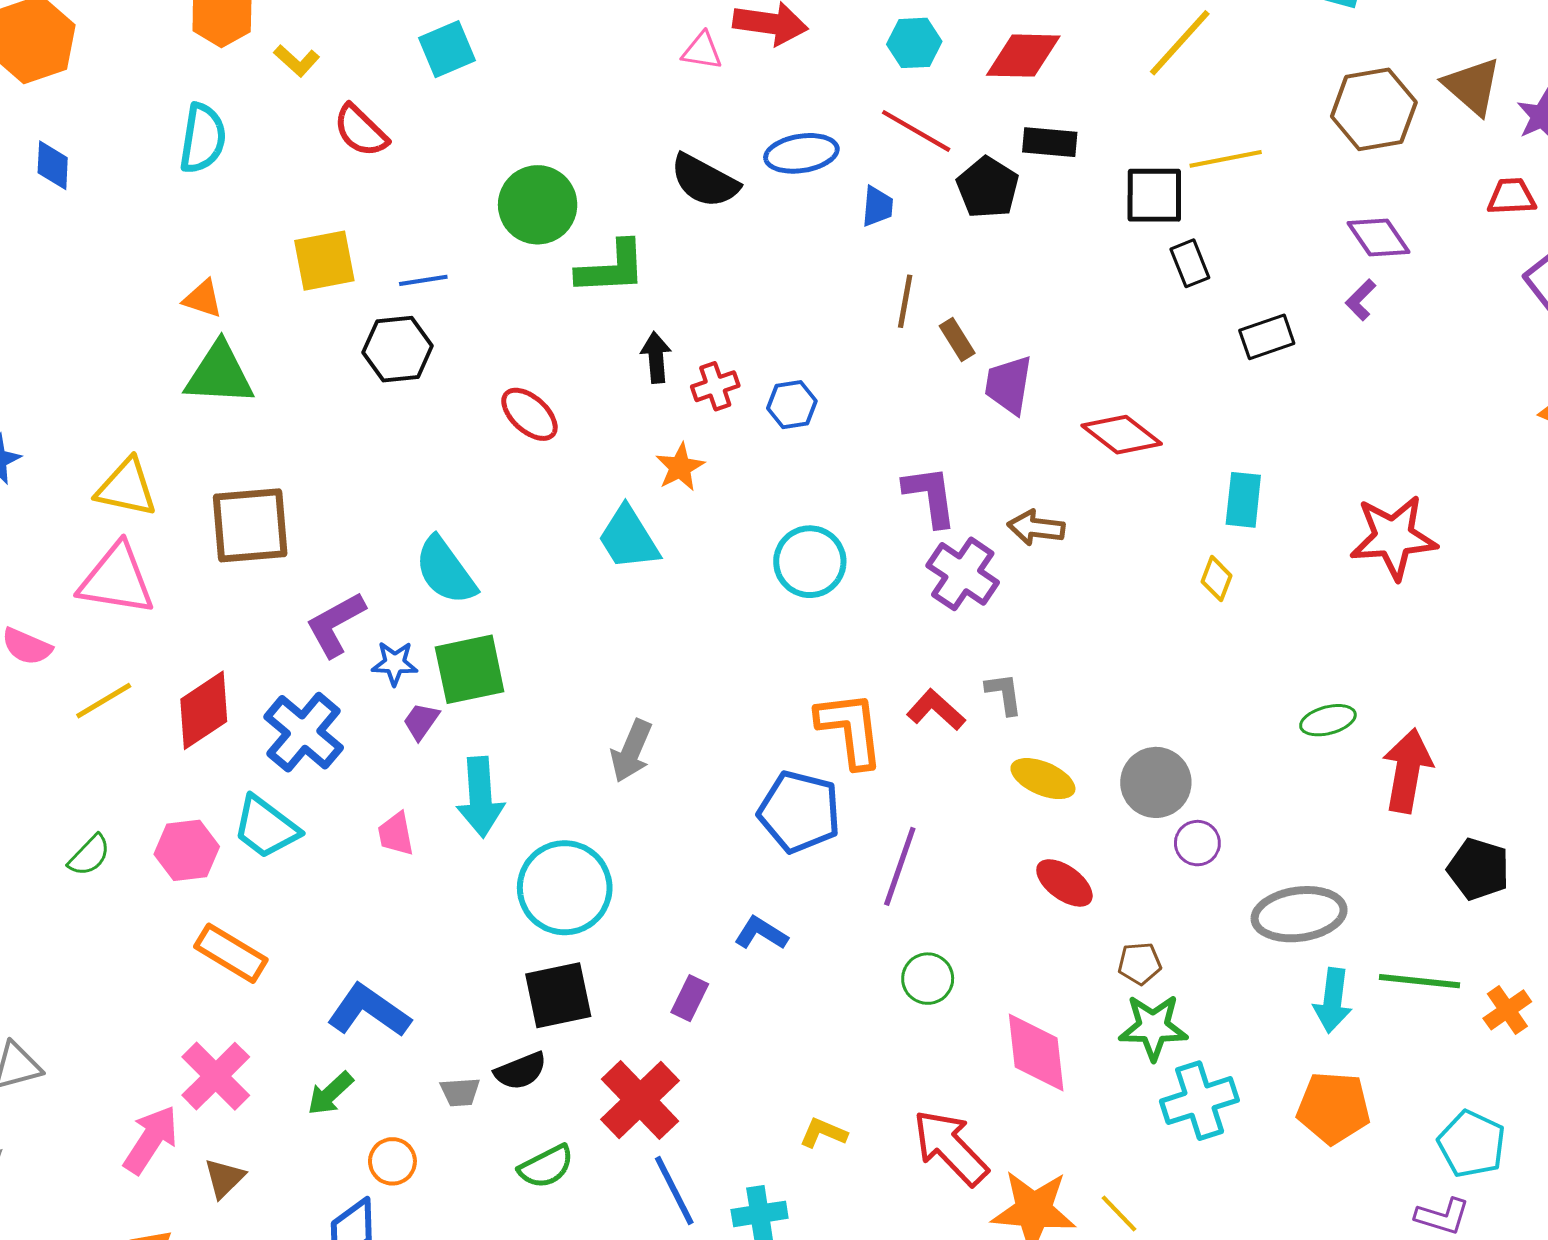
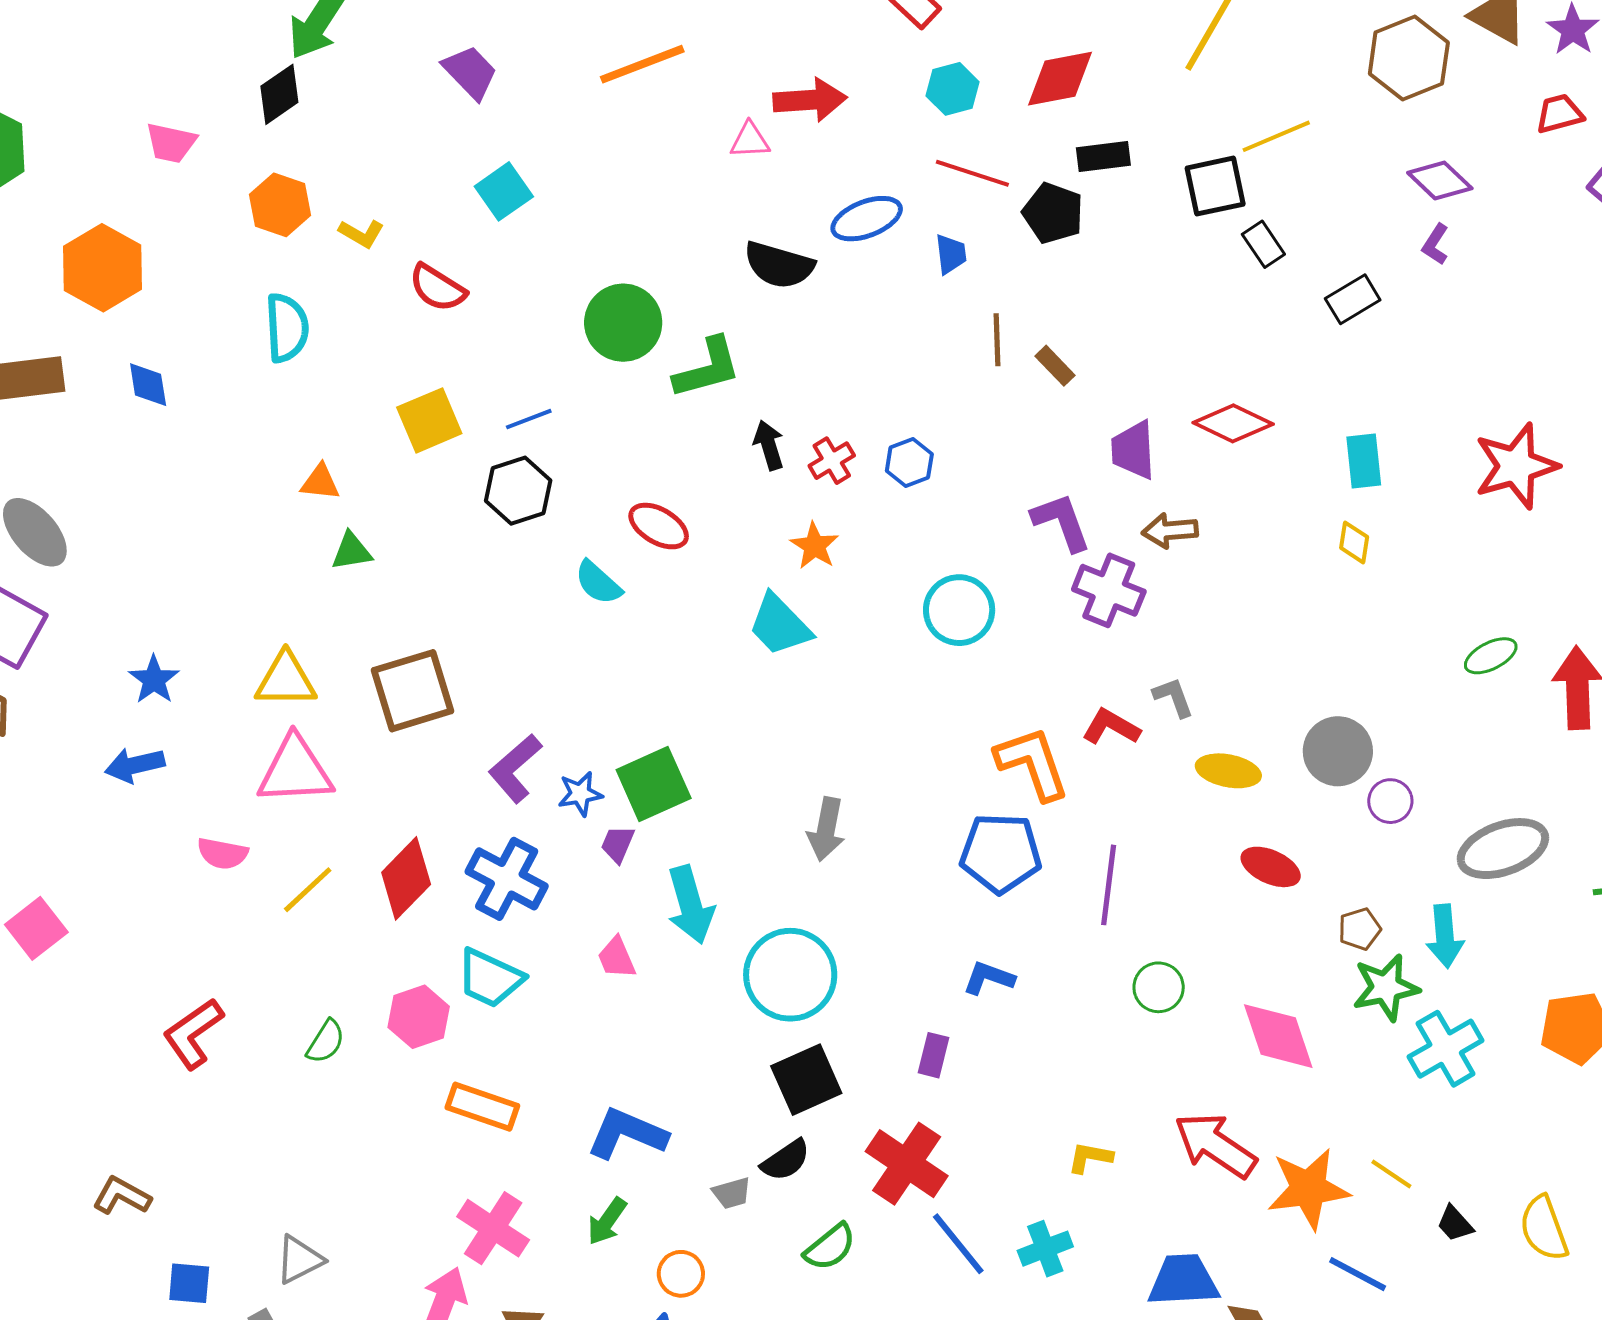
green triangle: (219, 374) -> (352, 551), size x0.6
purple trapezoid: (1008, 385) -> (1133, 450), moved
cyan semicircle: (445, 571) -> (598, 583), moved, size x0.7
cyan arrow: (1333, 1000) -> (1445, 936), moved

